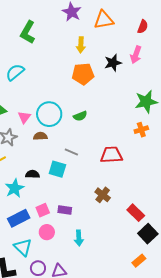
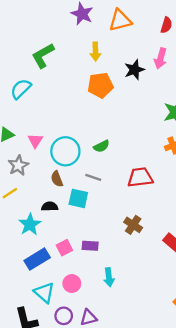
green L-shape: (28, 32) -> (43, 55), moved, turned 35
cyan circle: (49, 114) -> (65, 151), moved
green semicircle: (80, 116) -> (101, 146), moved
brown semicircle: (40, 136) -> (57, 179), moved, turned -104
pink circle: (47, 232) -> (72, 284), moved

